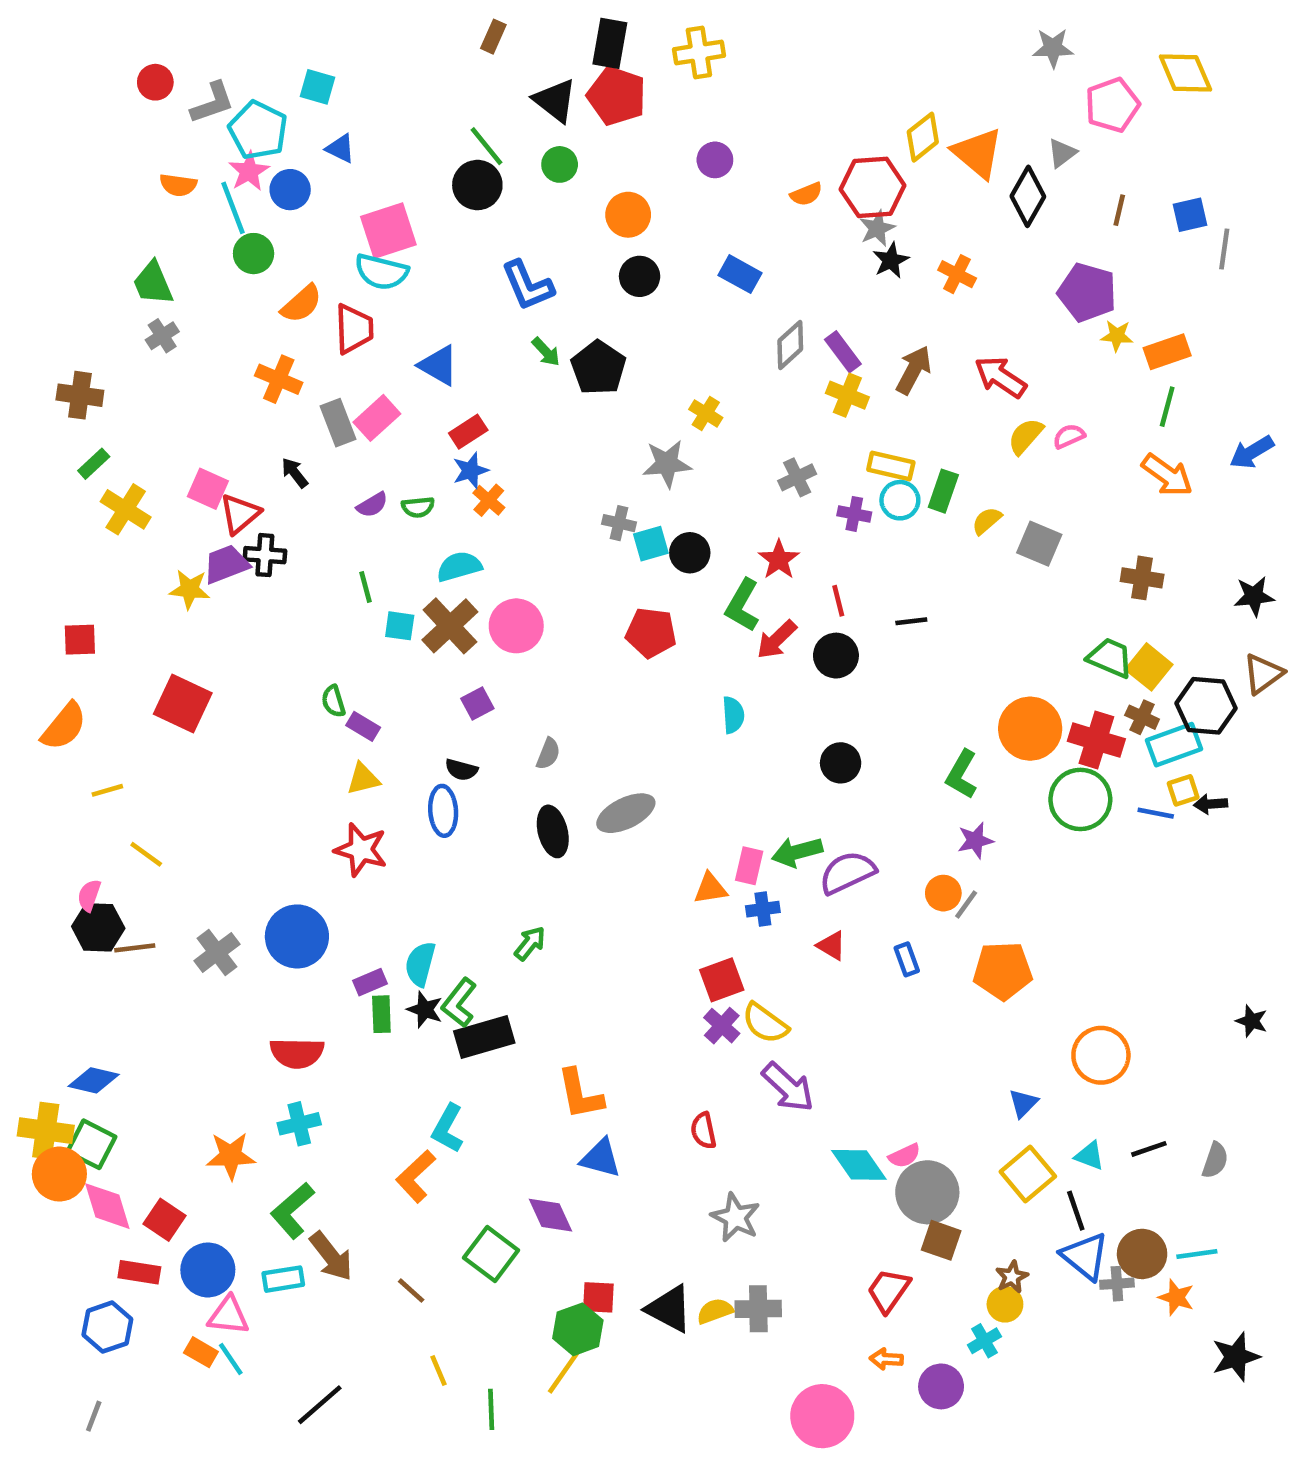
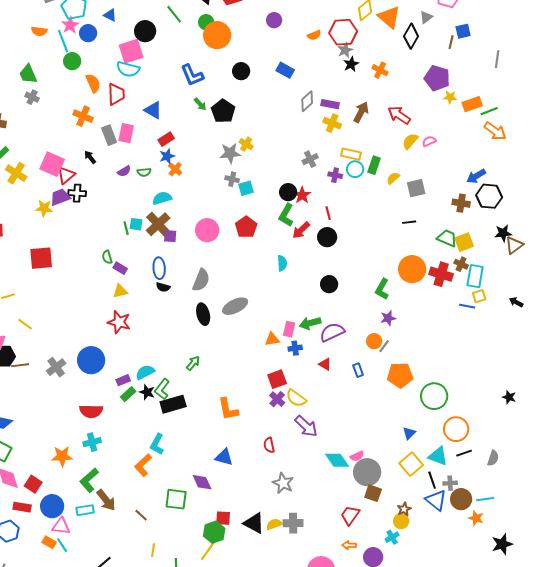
black circle: (477, 185) -> (145, 31), moved
orange circle: (628, 215) -> (217, 35), moved, size x1.4
blue square: (1190, 215) -> (463, 31), moved
orange semicircle: (301, 304) -> (93, 83), turned -72
gray cross: (162, 336) -> (32, 97), turned -32
purple rectangle: (843, 352) -> (330, 104), turned -42
green line: (1167, 407) -> (489, 111), moved, turned 54
yellow cross: (706, 413) -> (246, 144), moved
pink rectangle: (377, 418) -> (126, 133), turned -36
blue arrow: (1252, 452) -> (476, 176), moved
gray star: (667, 464) -> (230, 153), moved
orange arrow: (1167, 475) -> (495, 131), moved
pink square: (208, 489) -> (52, 164), size x1.4
gray square: (1039, 544) -> (416, 188), turned -36
black circle: (690, 553) -> (288, 192), moved
green line: (365, 587) -> (126, 228), moved
black star: (1254, 596) -> (503, 233), moved
black line: (911, 621) -> (409, 222), moved
pink circle: (516, 626) -> (207, 230), moved
red pentagon: (651, 633) -> (246, 227), turned 30
yellow square: (1149, 667) -> (464, 242), turned 30
red square: (183, 704) -> (41, 258), turned -30
purple square: (477, 704) -> (170, 236), moved, turned 32
black hexagon: (1206, 706) -> (489, 196), moved
cyan rectangle: (1174, 745) -> (475, 276), turned -60
gray semicircle: (548, 754) -> (201, 280), size x1.6
green circle: (1080, 799) -> (434, 396), moved
black arrow: (1211, 804) -> (516, 302), moved, turned 32
blue ellipse: (443, 811) -> (159, 268), moved
cyan semicircle: (420, 964) -> (145, 372), turned 48
green rectangle: (381, 1014) -> (128, 394), turned 49
orange circle: (1101, 1055) -> (456, 429), moved
orange L-shape: (580, 1094) -> (228, 409), moved
cyan triangle: (1090, 1156) -> (438, 456), size x1.5
green square: (491, 1254) -> (176, 499), turned -30
gray cross: (1117, 1284) -> (450, 483), moved
yellow line: (439, 1370) -> (153, 550), turned 32

